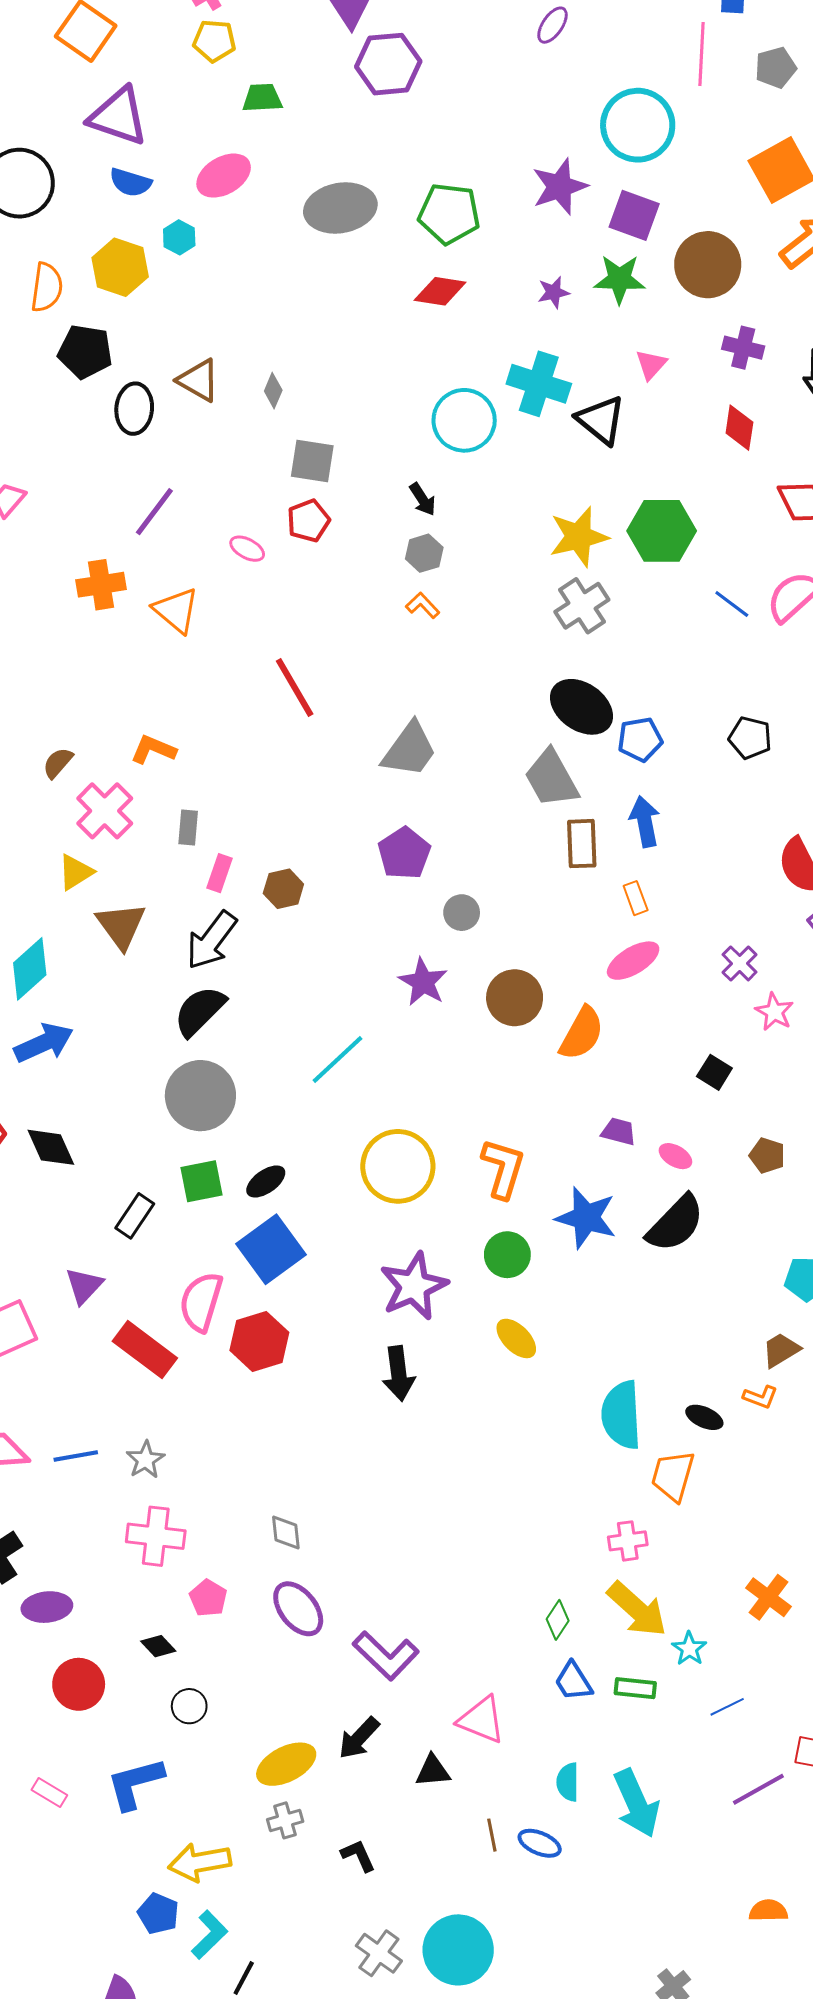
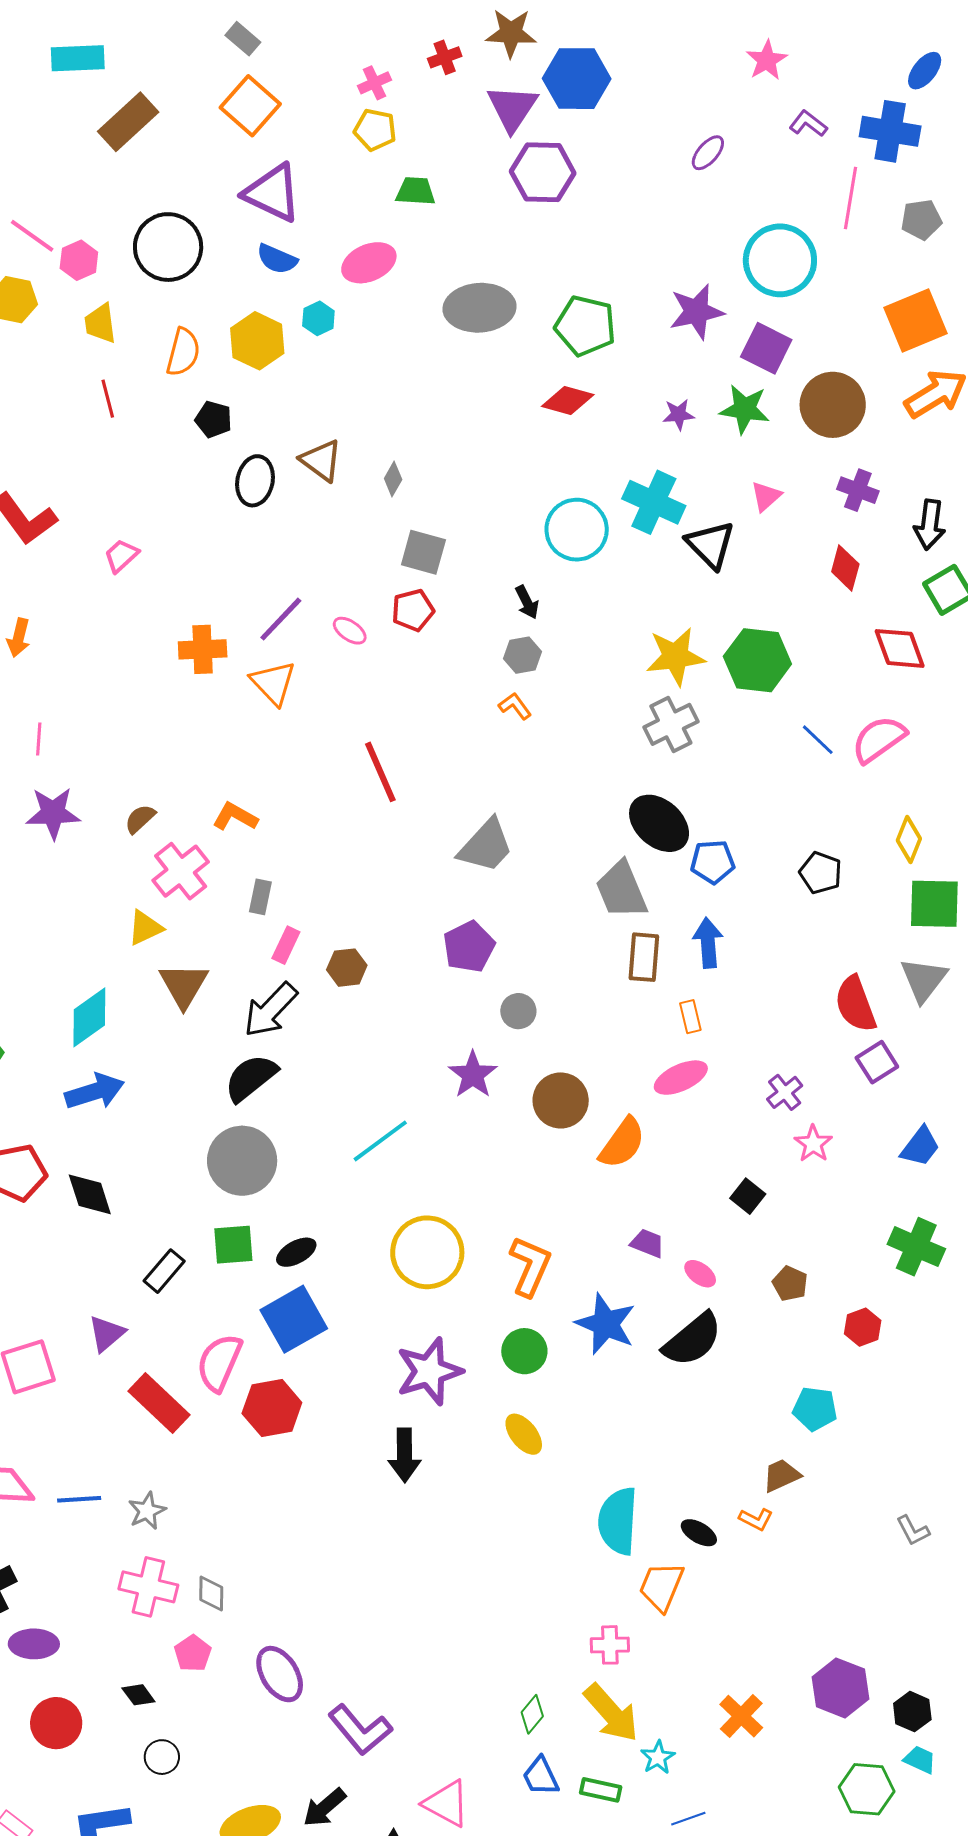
black pentagon: (85, 352) -> (214, 419), size x0.7
purple line: (154, 512) -> (281, 619), moved
gray diamond: (286, 1533) -> (211, 1593), moved

